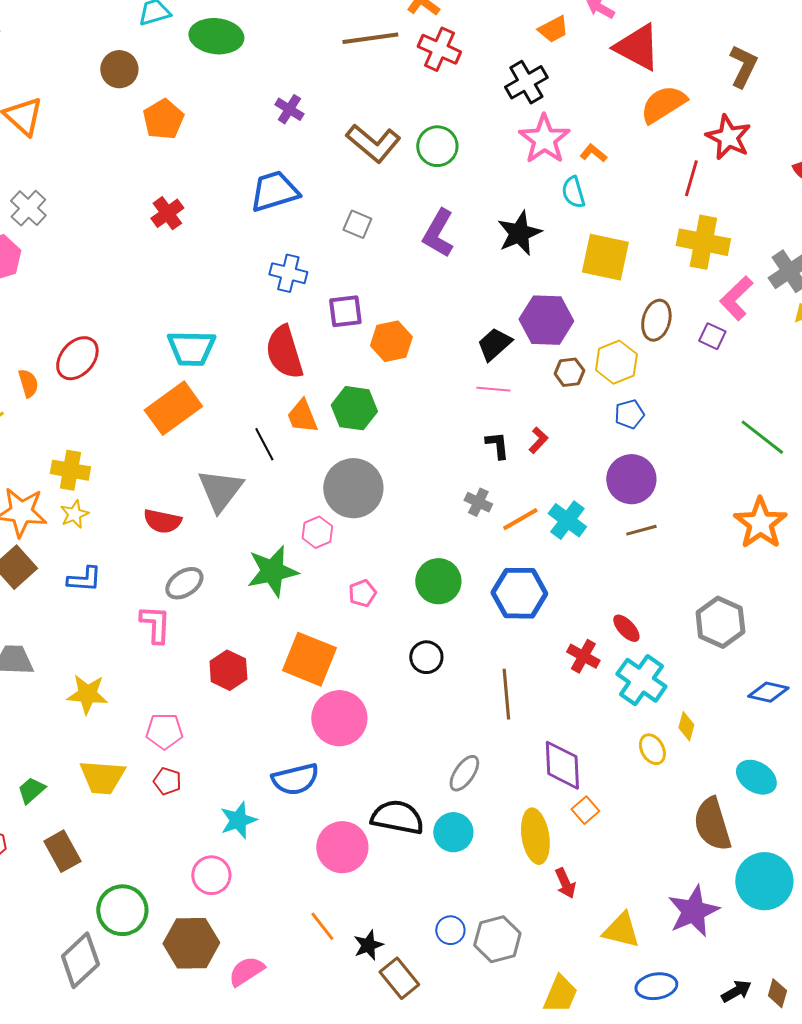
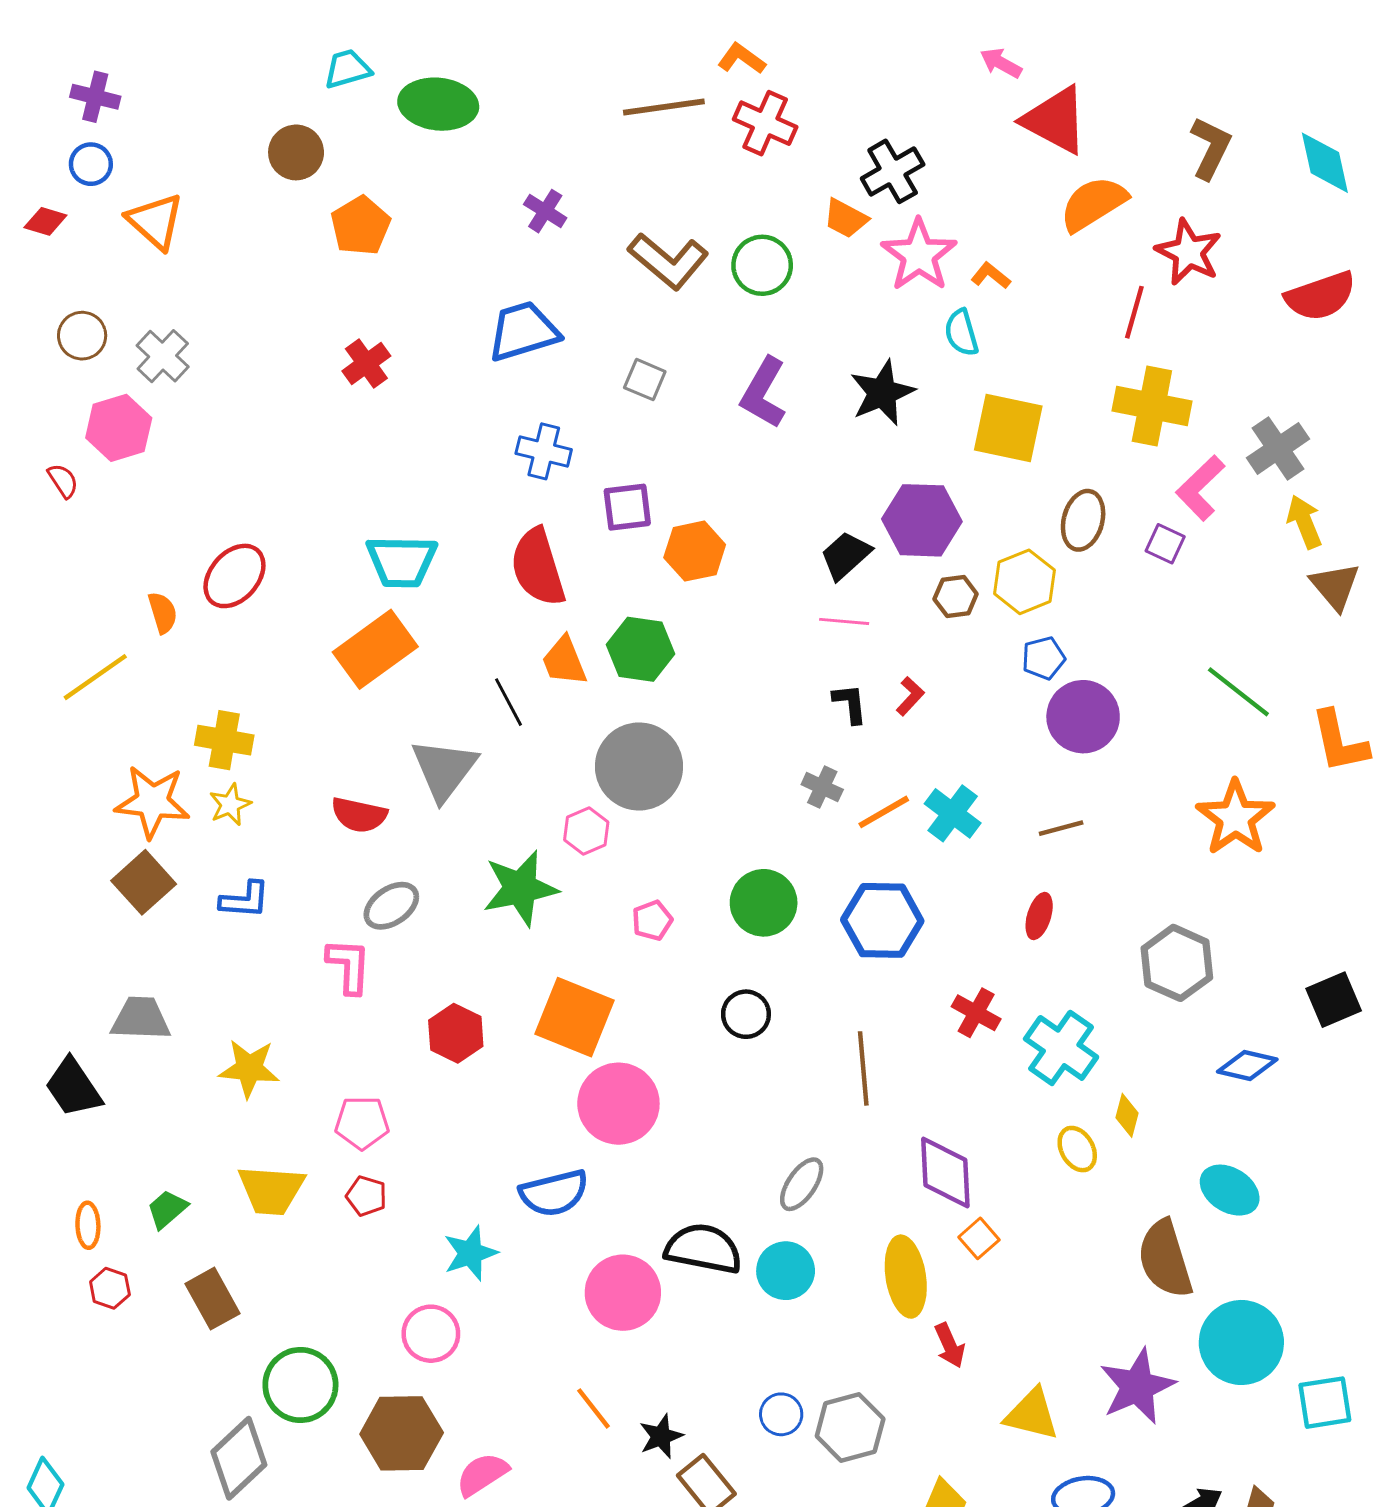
orange trapezoid: (553, 29) -> (846, 218), moved, turned 56
purple circle: (631, 479) -> (1083, 717), moved
red ellipse: (626, 628) -> (1039, 916), moved, turned 60

